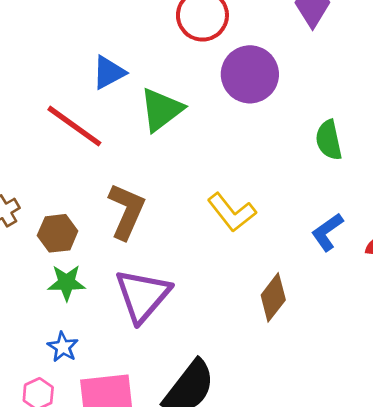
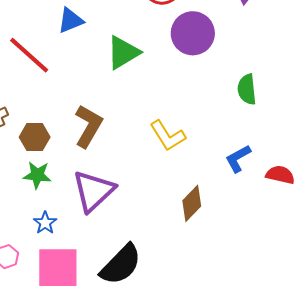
blue triangle: (109, 72) -> (71, 20), moved
red line: (74, 126) -> (29, 55), moved
blue star: (63, 347) -> (45, 223), moved

